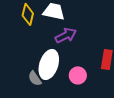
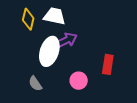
white ellipse: (49, 64) -> (49, 51), moved

